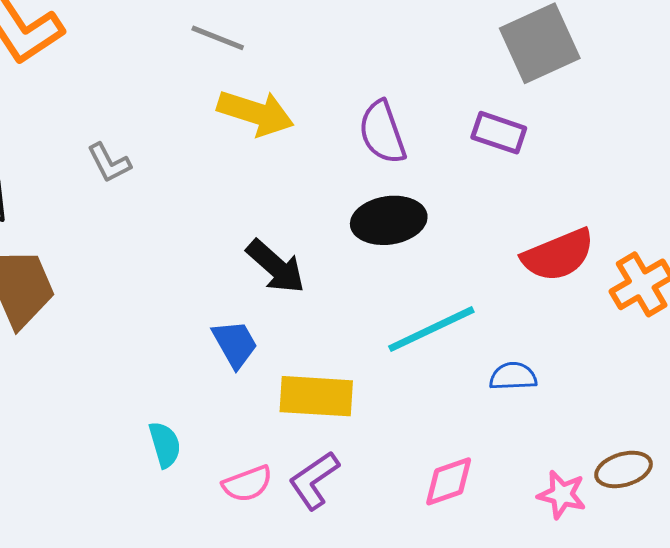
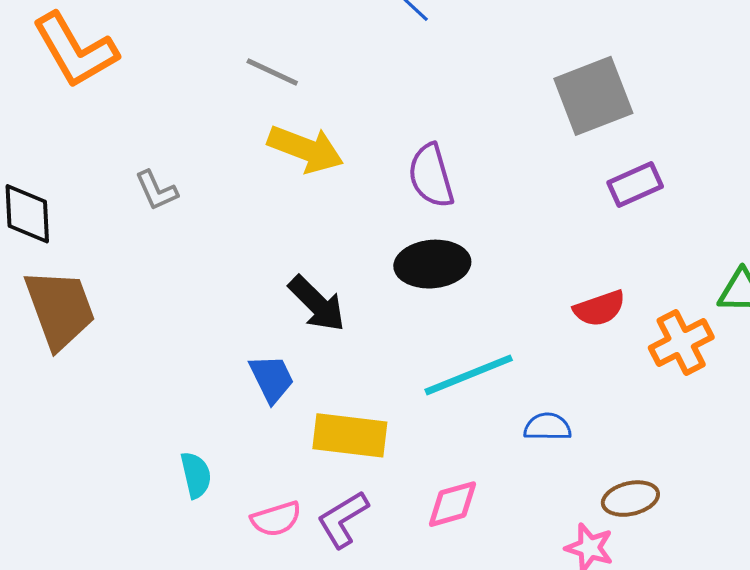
purple rectangle: (499, 133) -> (635, 184), moved, turned -46
red semicircle: (558, 255) -> (599, 308), size x0.7
brown ellipse: (624, 469) -> (630, 499), moved
pink diamond: (449, 481) -> (452, 504), moved

